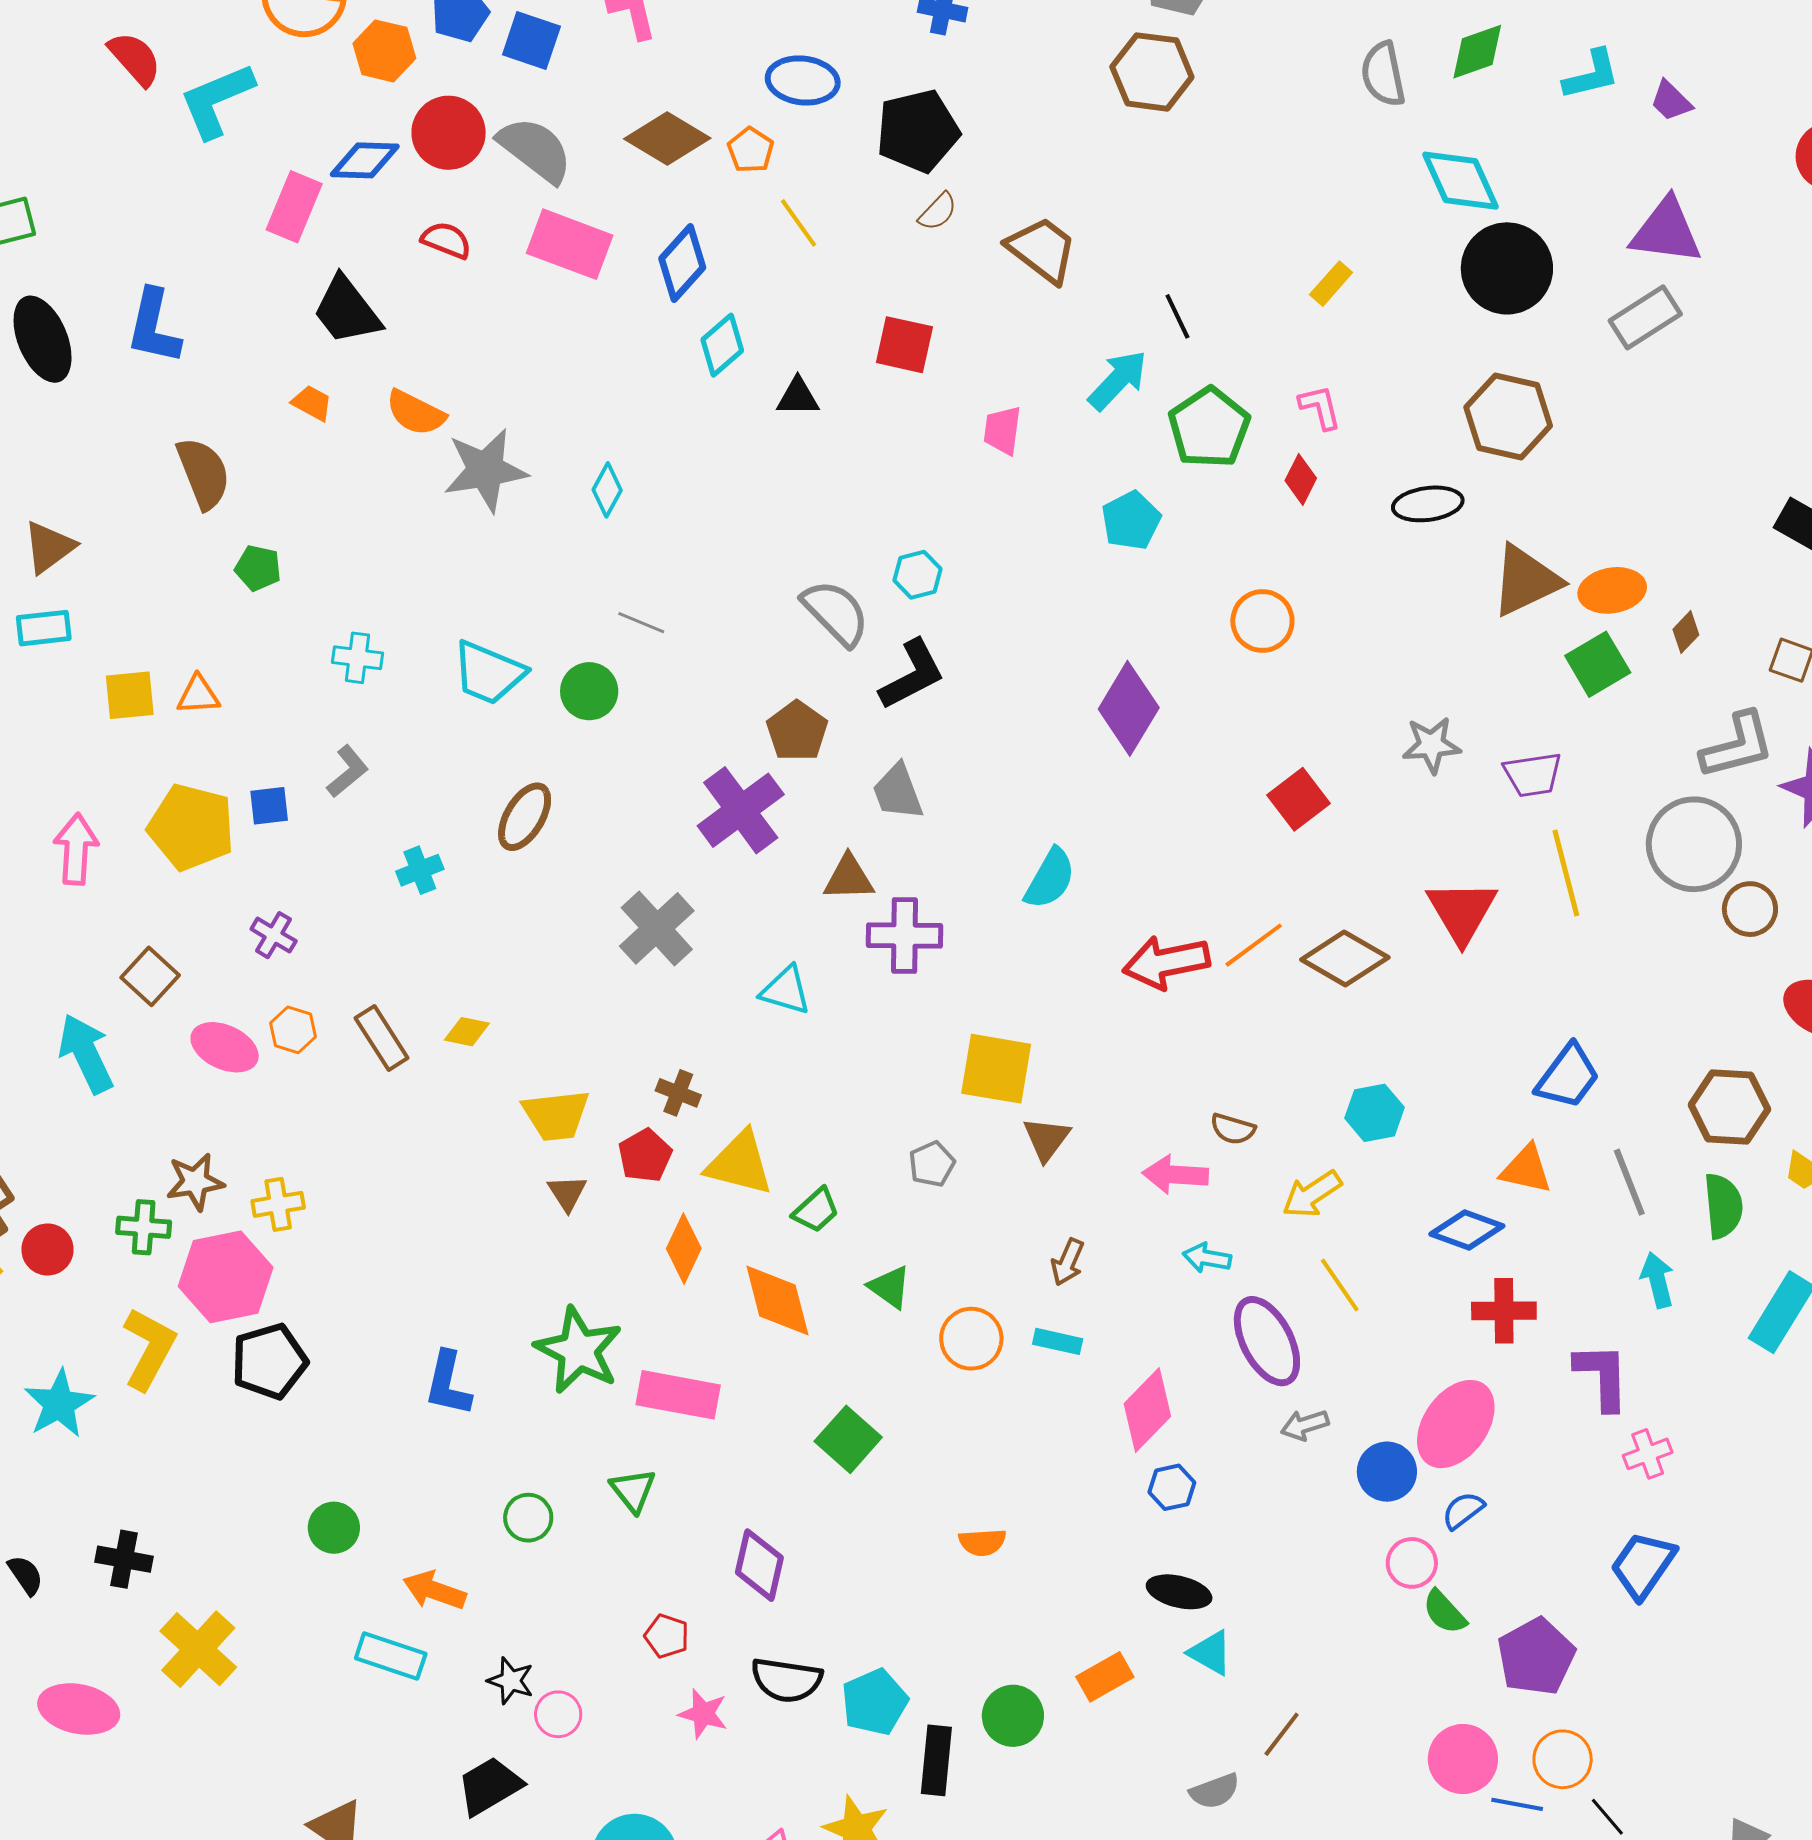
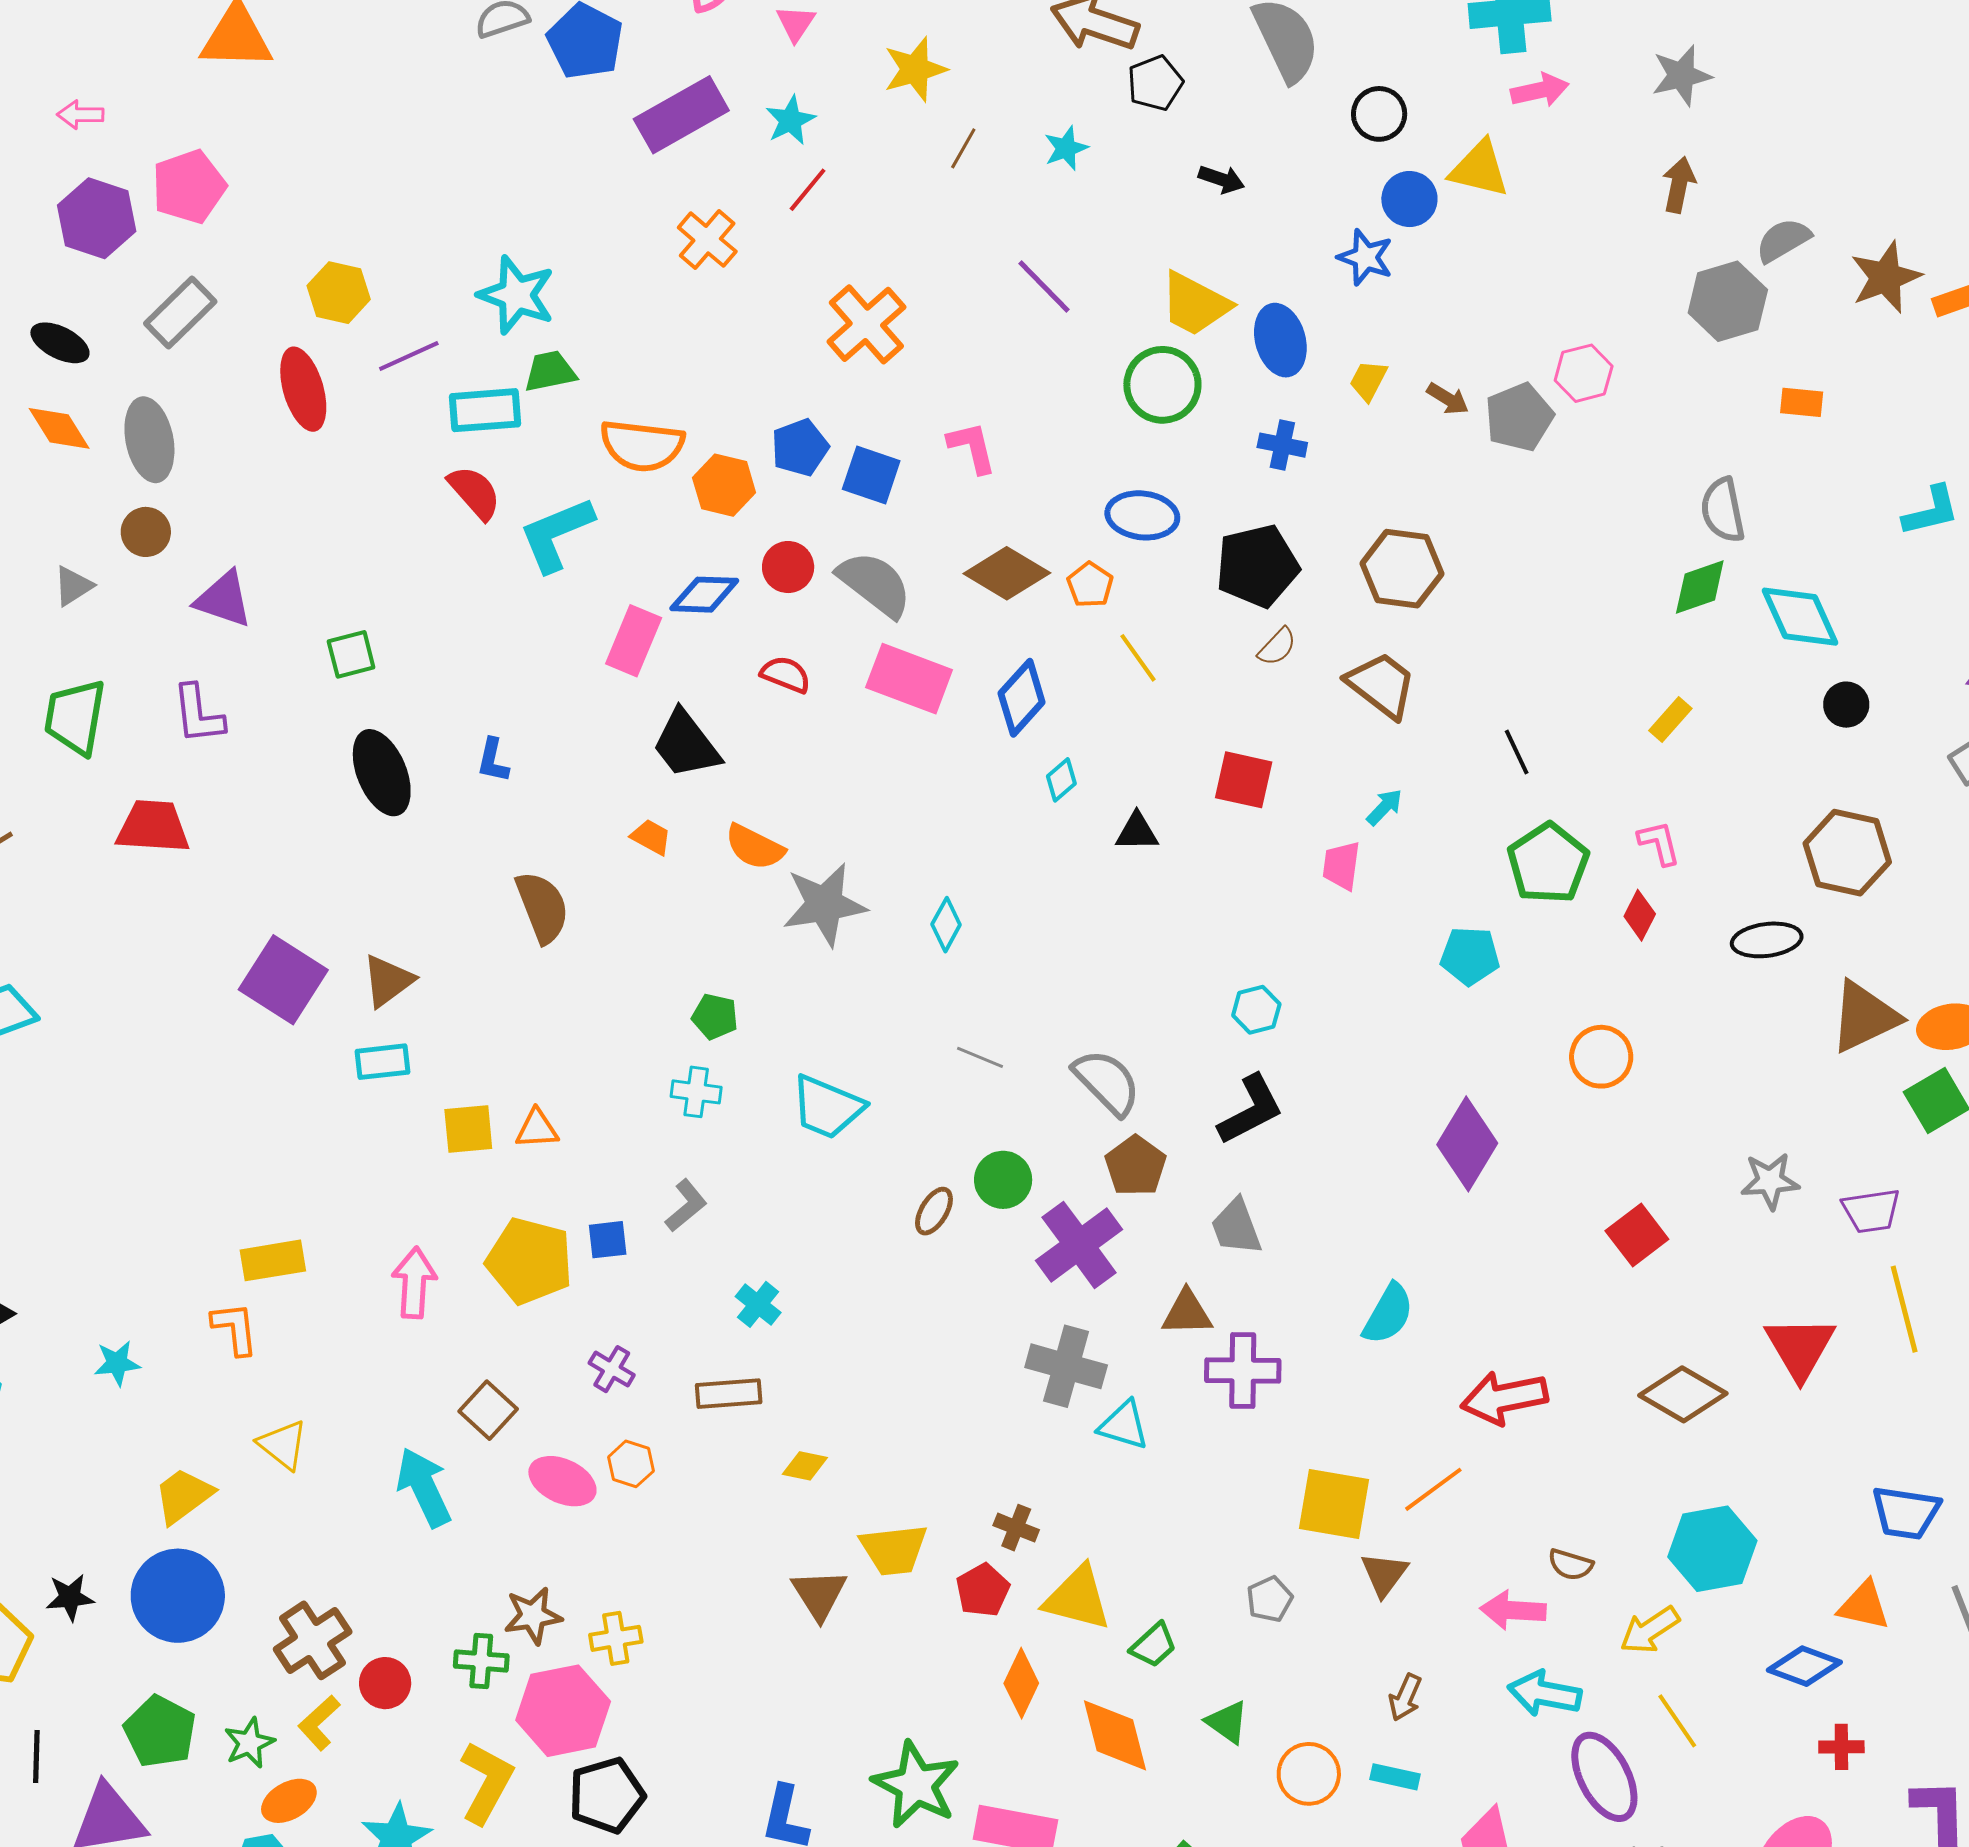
green diamond: (1477, 52) -> (1700, 587), moved
brown hexagon: (1152, 72) -> (1402, 569), moved
red circle: (449, 133) -> (788, 567), size x0.7
black circle: (1507, 268) -> (1846, 705), size x0.5
blue L-shape: (154, 327) -> (493, 760), size x0.6
cyan diamond: (722, 345) -> (1061, 780), size x0.7
cyan arrow: (1118, 380) -> (1384, 807), moved, size x0.6
cyan pentagon: (1131, 520) -> (1470, 956), turned 30
green pentagon: (258, 568) -> (715, 1017), moved
gray semicircle: (836, 613) -> (1107, 1082), moved
green circle: (589, 691) -> (1003, 1180), moved
brown ellipse: (525, 817) -> (934, 1211), moved, size x0.7
cyan cross: (420, 870) -> (758, 1304), turned -30
gray cross: (657, 928) -> (1066, 1366), moved, turned -32
orange line: (1254, 945) -> (1433, 1489), moved
brown rectangle: (382, 1038) -> (729, 1394), moved, turned -62
blue trapezoid: (1568, 1077) -> (1906, 1513), turned 62
cyan hexagon: (1375, 1113) -> (1712, 1549), size x1.5
brown triangle: (567, 1193) -> (819, 1594), moved, size x1.4
cyan arrow: (1207, 1258) -> (1545, 1693), size x1.5
red cross: (1504, 1311) -> (1841, 1747), size x0.7

